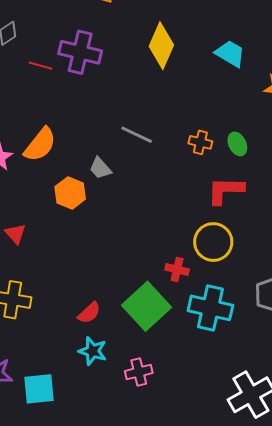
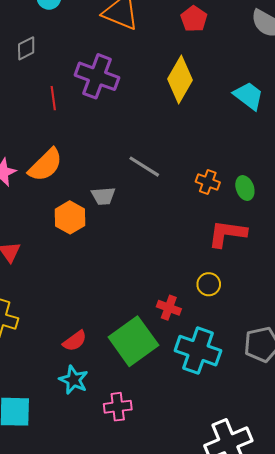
red line: (40, 66) -> (53, 98), moved, turned 60
gray trapezoid: (100, 168) -> (103, 196), turned -60
yellow circle: (213, 242) -> (209, 284), size x0.6

